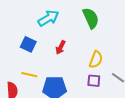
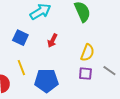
yellow line: (29, 75) -> (21, 68), turned 56

